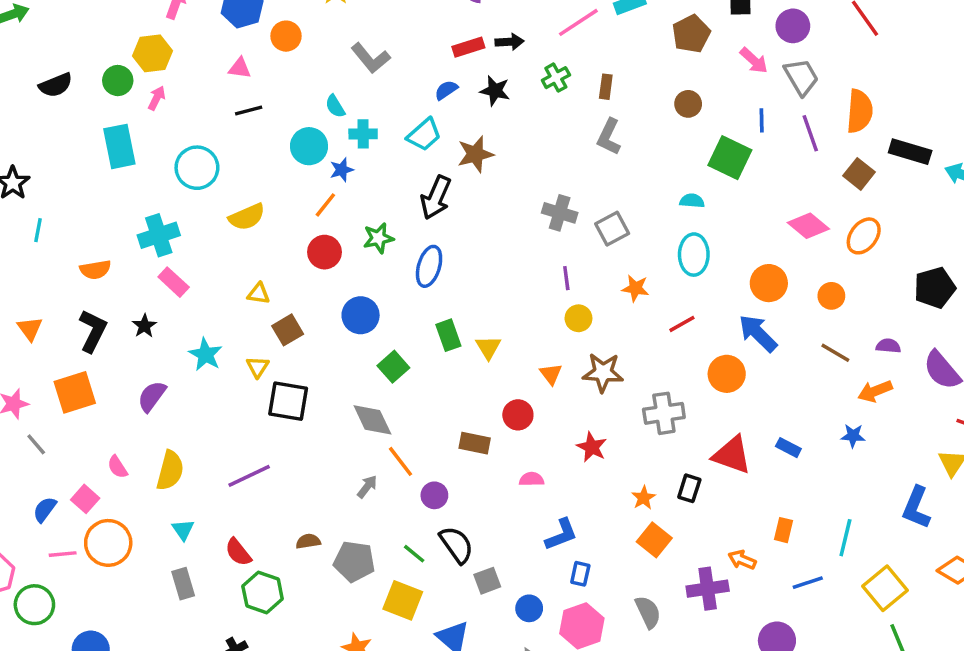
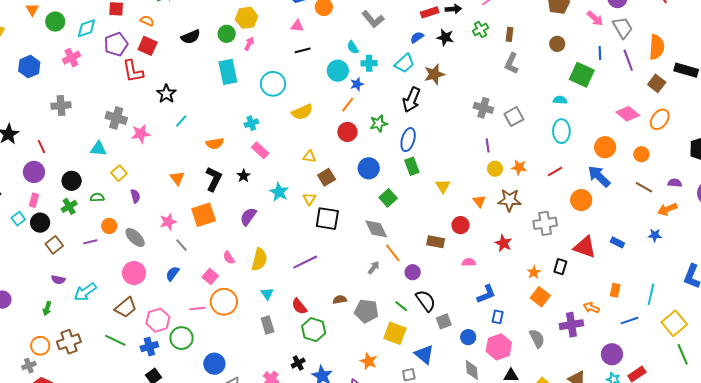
cyan line: (38, 230) -> (181, 121), turned 32
cyan cross: (159, 235) -> (251, 123), size x0.6
orange star: (635, 288) -> (519, 167), moved
green rectangle: (448, 335) -> (412, 166), moved
blue semicircle: (45, 509) -> (172, 274), moved

